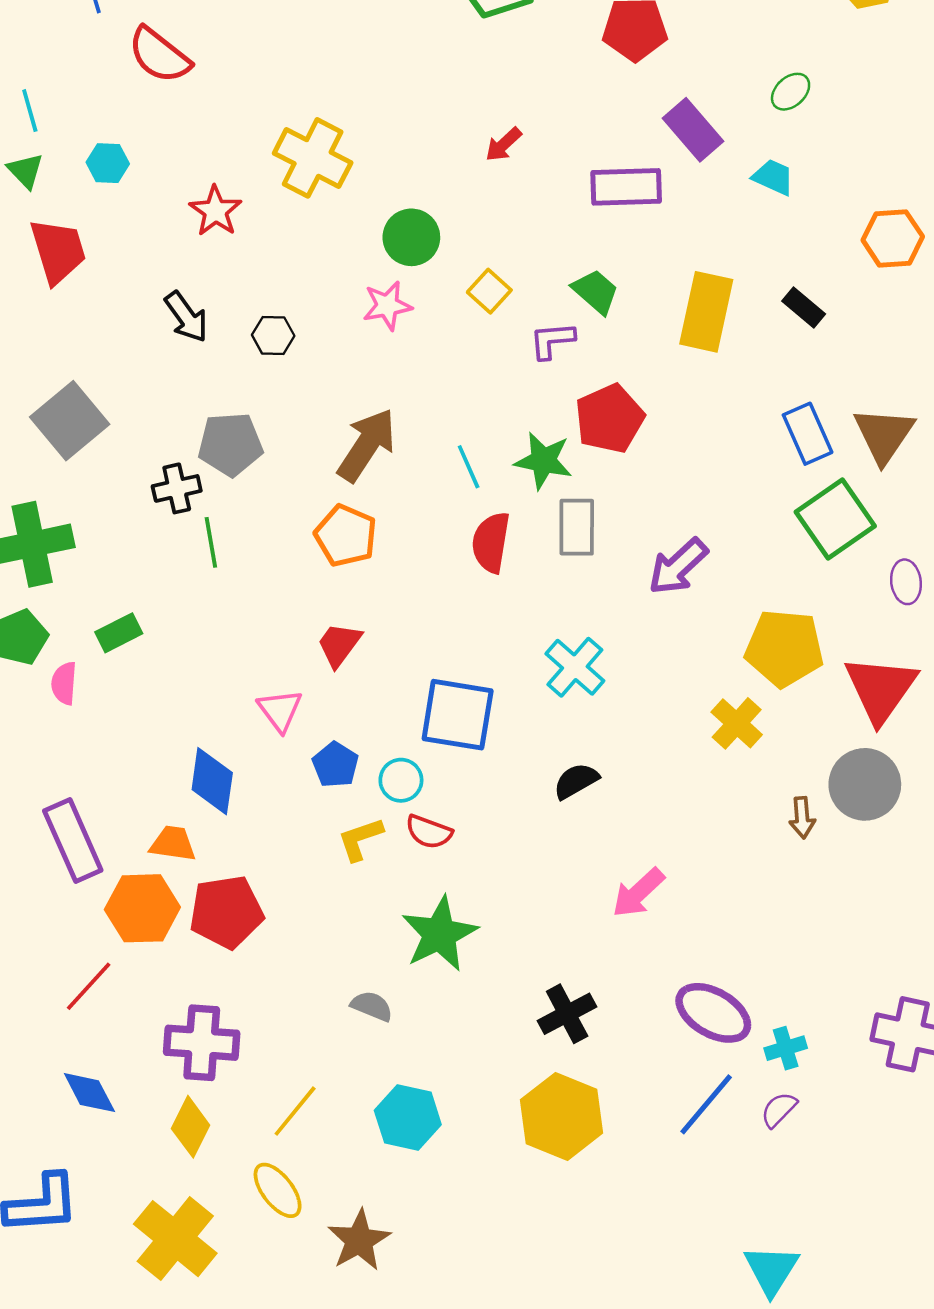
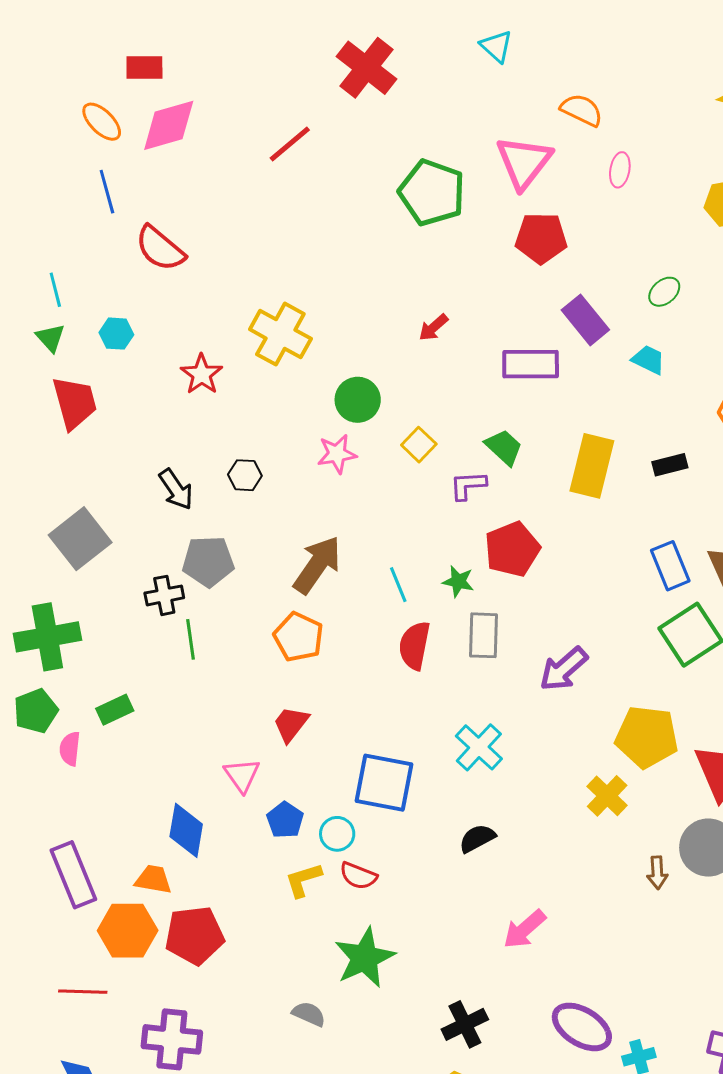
black rectangle: (804, 308) -> (670, 465), turned -56
black arrow: (186, 317) -> (176, 489), moved
green star: (543, 461) -> (458, 581), size x0.7
red line: (89, 986) -> (83, 992), turned 48

